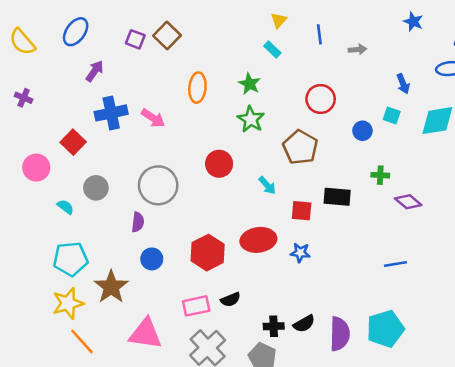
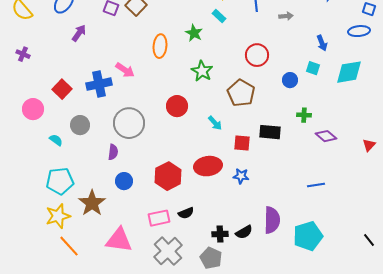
green star: (250, 84) -> (194, 33), moved
blue cross: (111, 113) -> (99, 84), moved
purple semicircle: (340, 334) -> (272, 220), moved

